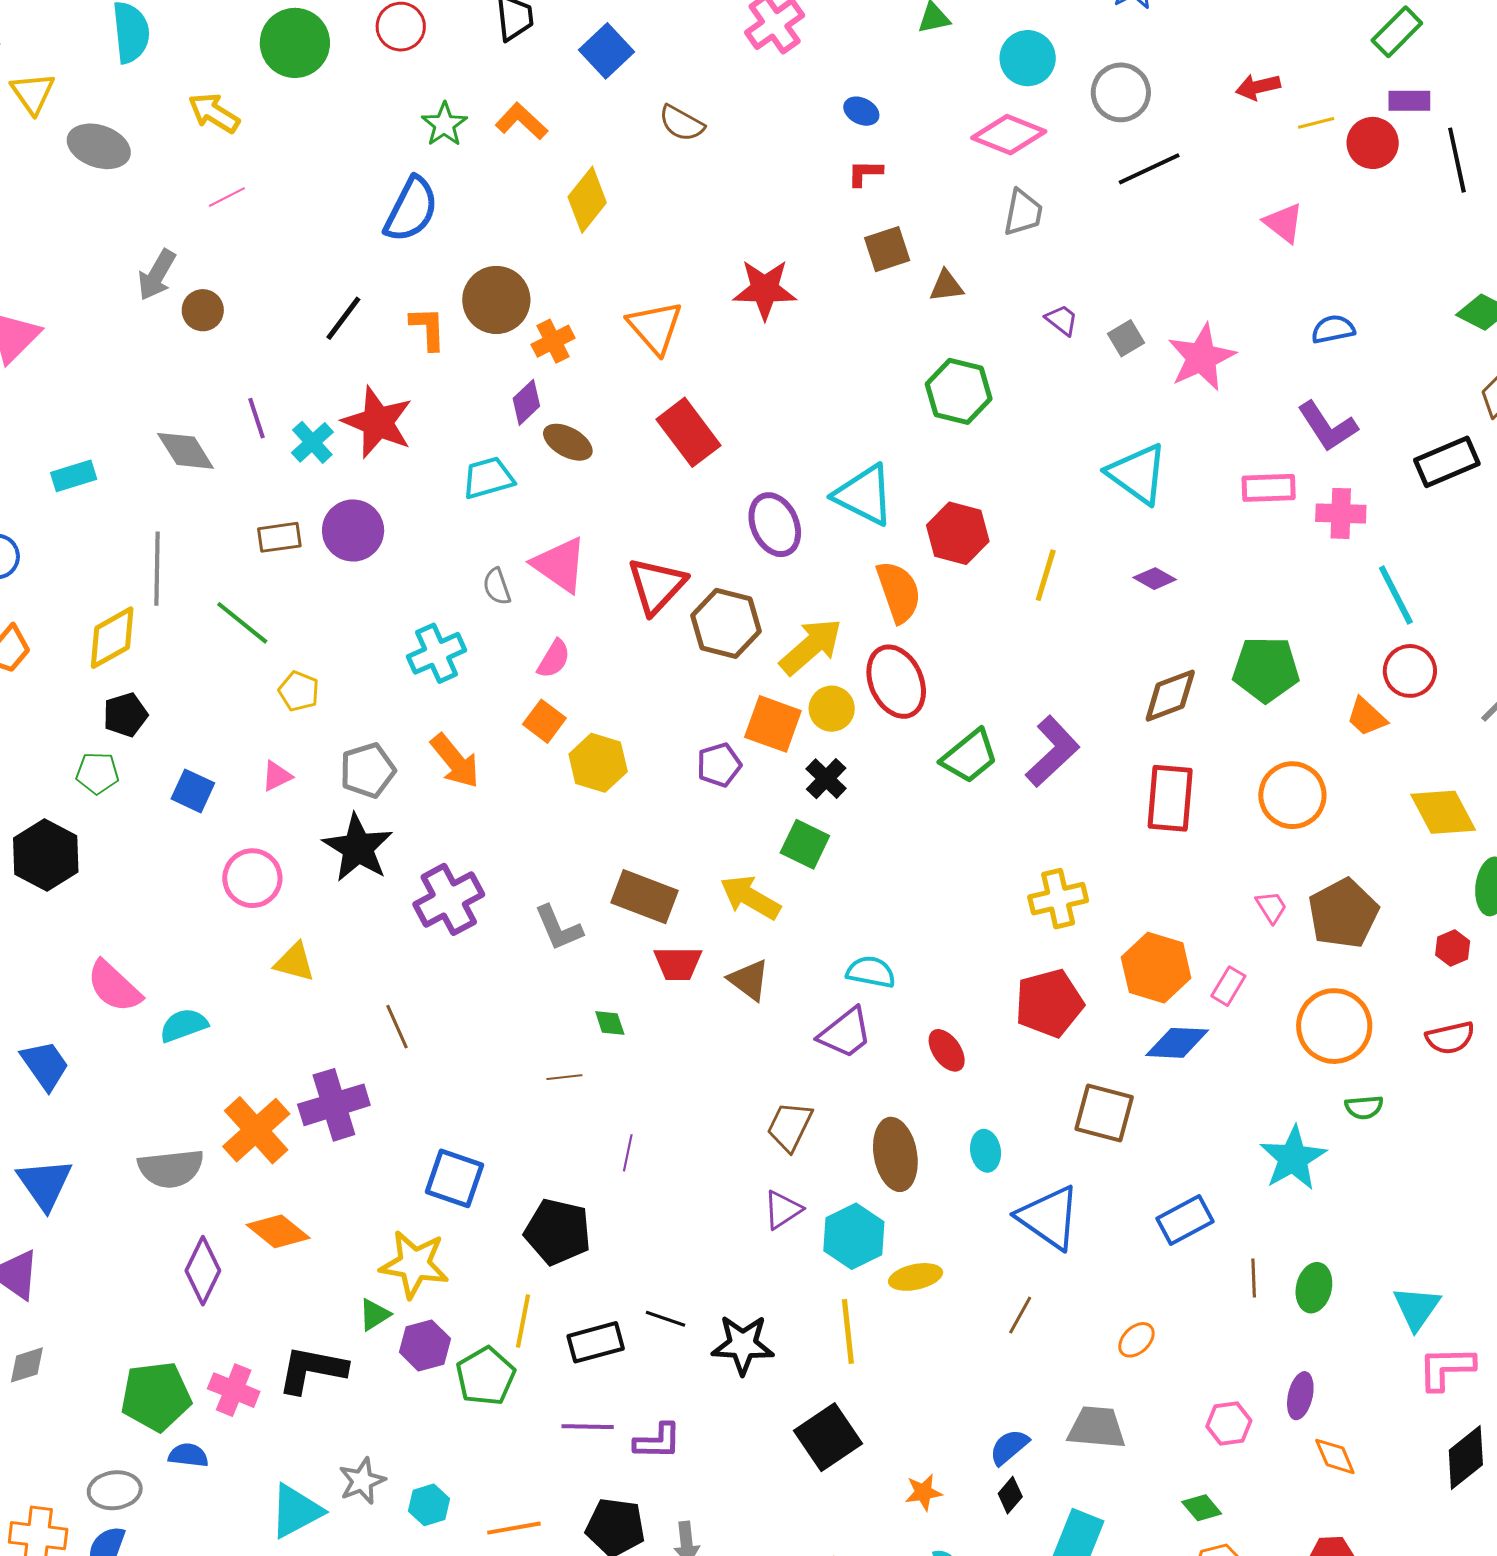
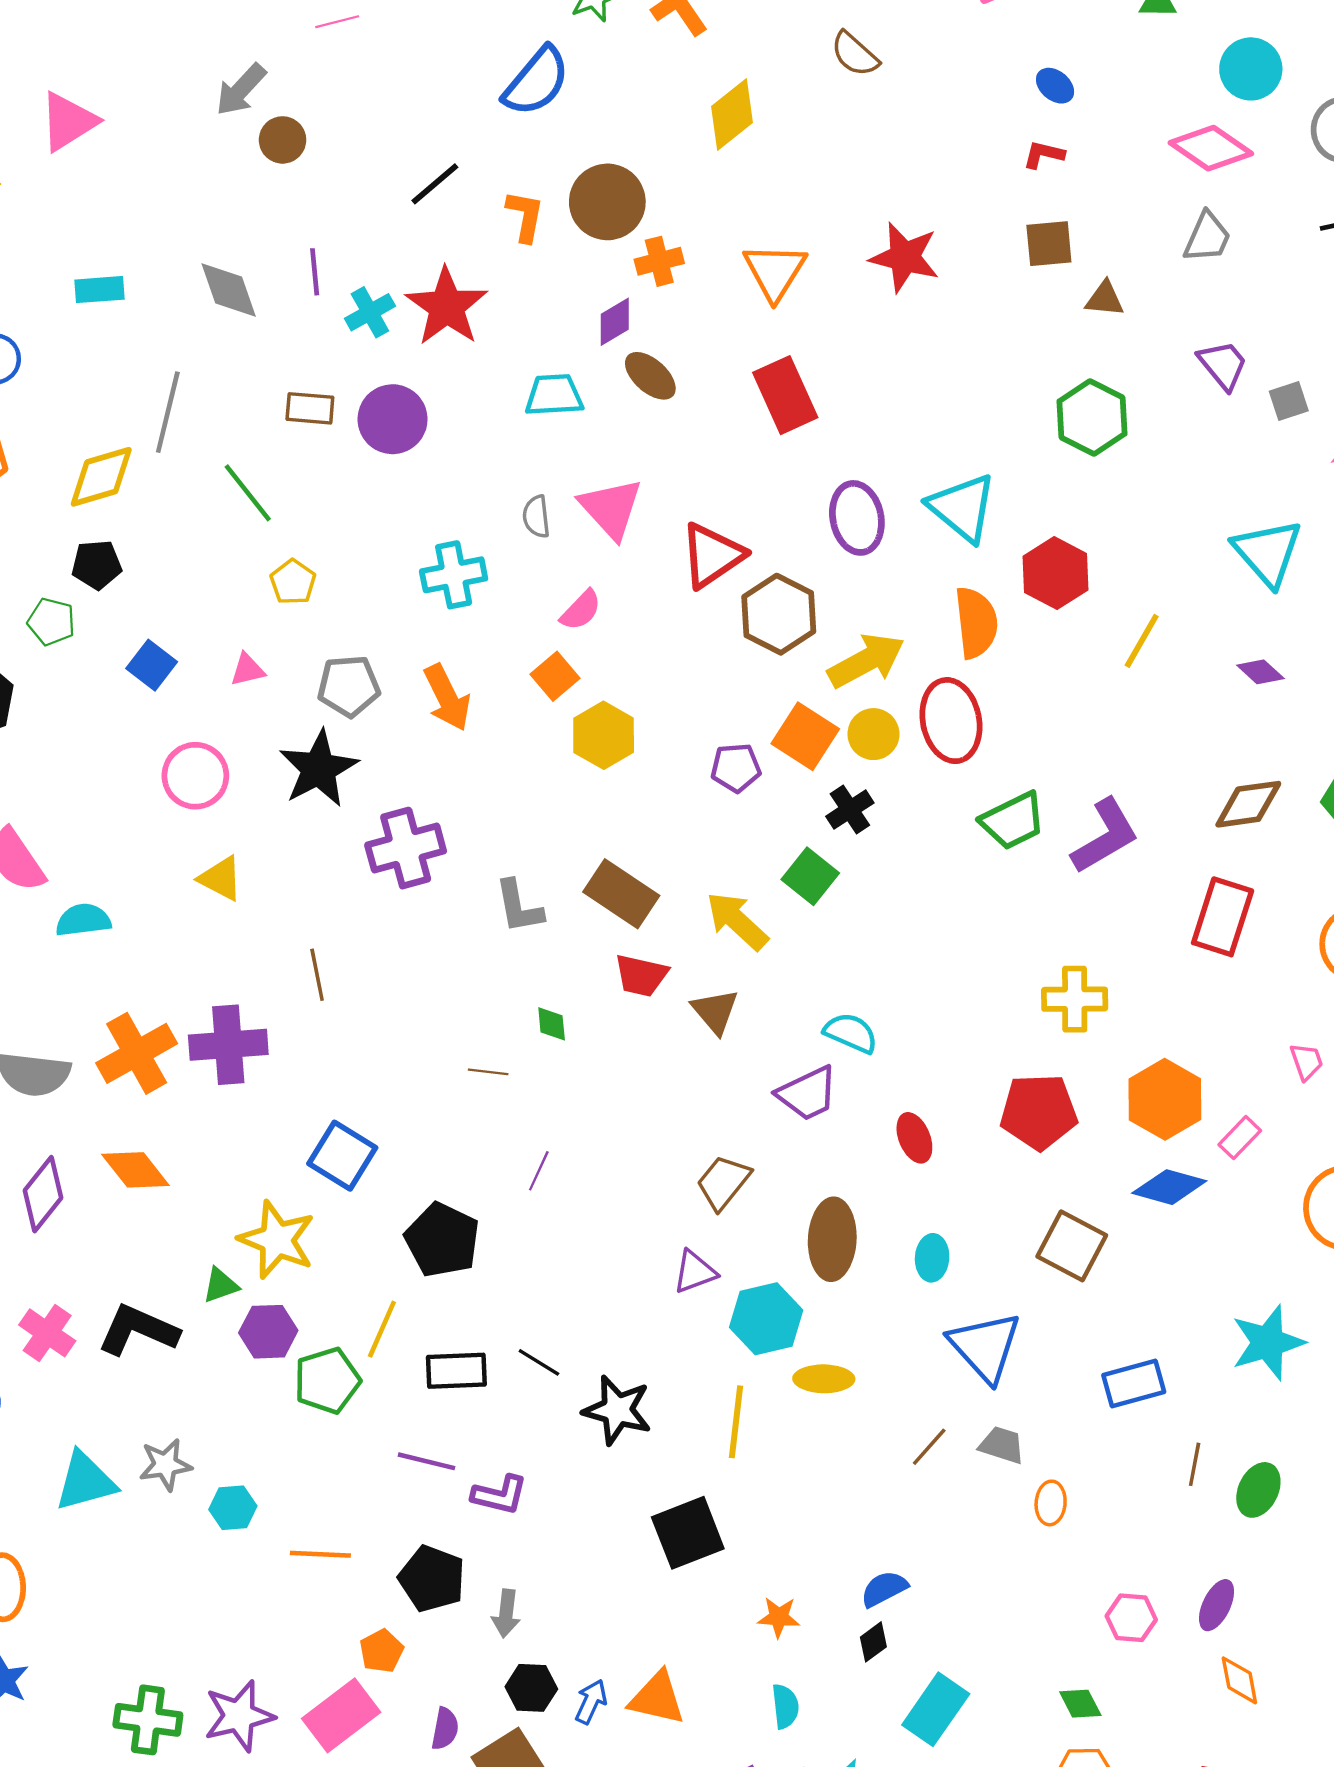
purple trapezoid: (1062, 320) -> (1223, 365), size x1.4
orange ellipse: (1136, 1340) -> (1051, 1503), turned -54
gray trapezoid: (1097, 1428) -> (1002, 1445), moved, size x0.7

